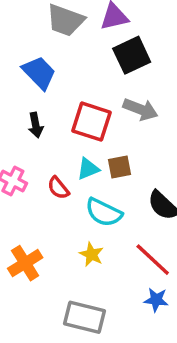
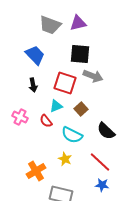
black square: (132, 55) -> (80, 54), moved, turned 30
brown square: (119, 167) -> (81, 109), turned -32
cyan triangle: (88, 169) -> (56, 106), moved
orange cross: (25, 263) -> (36, 171), moved

